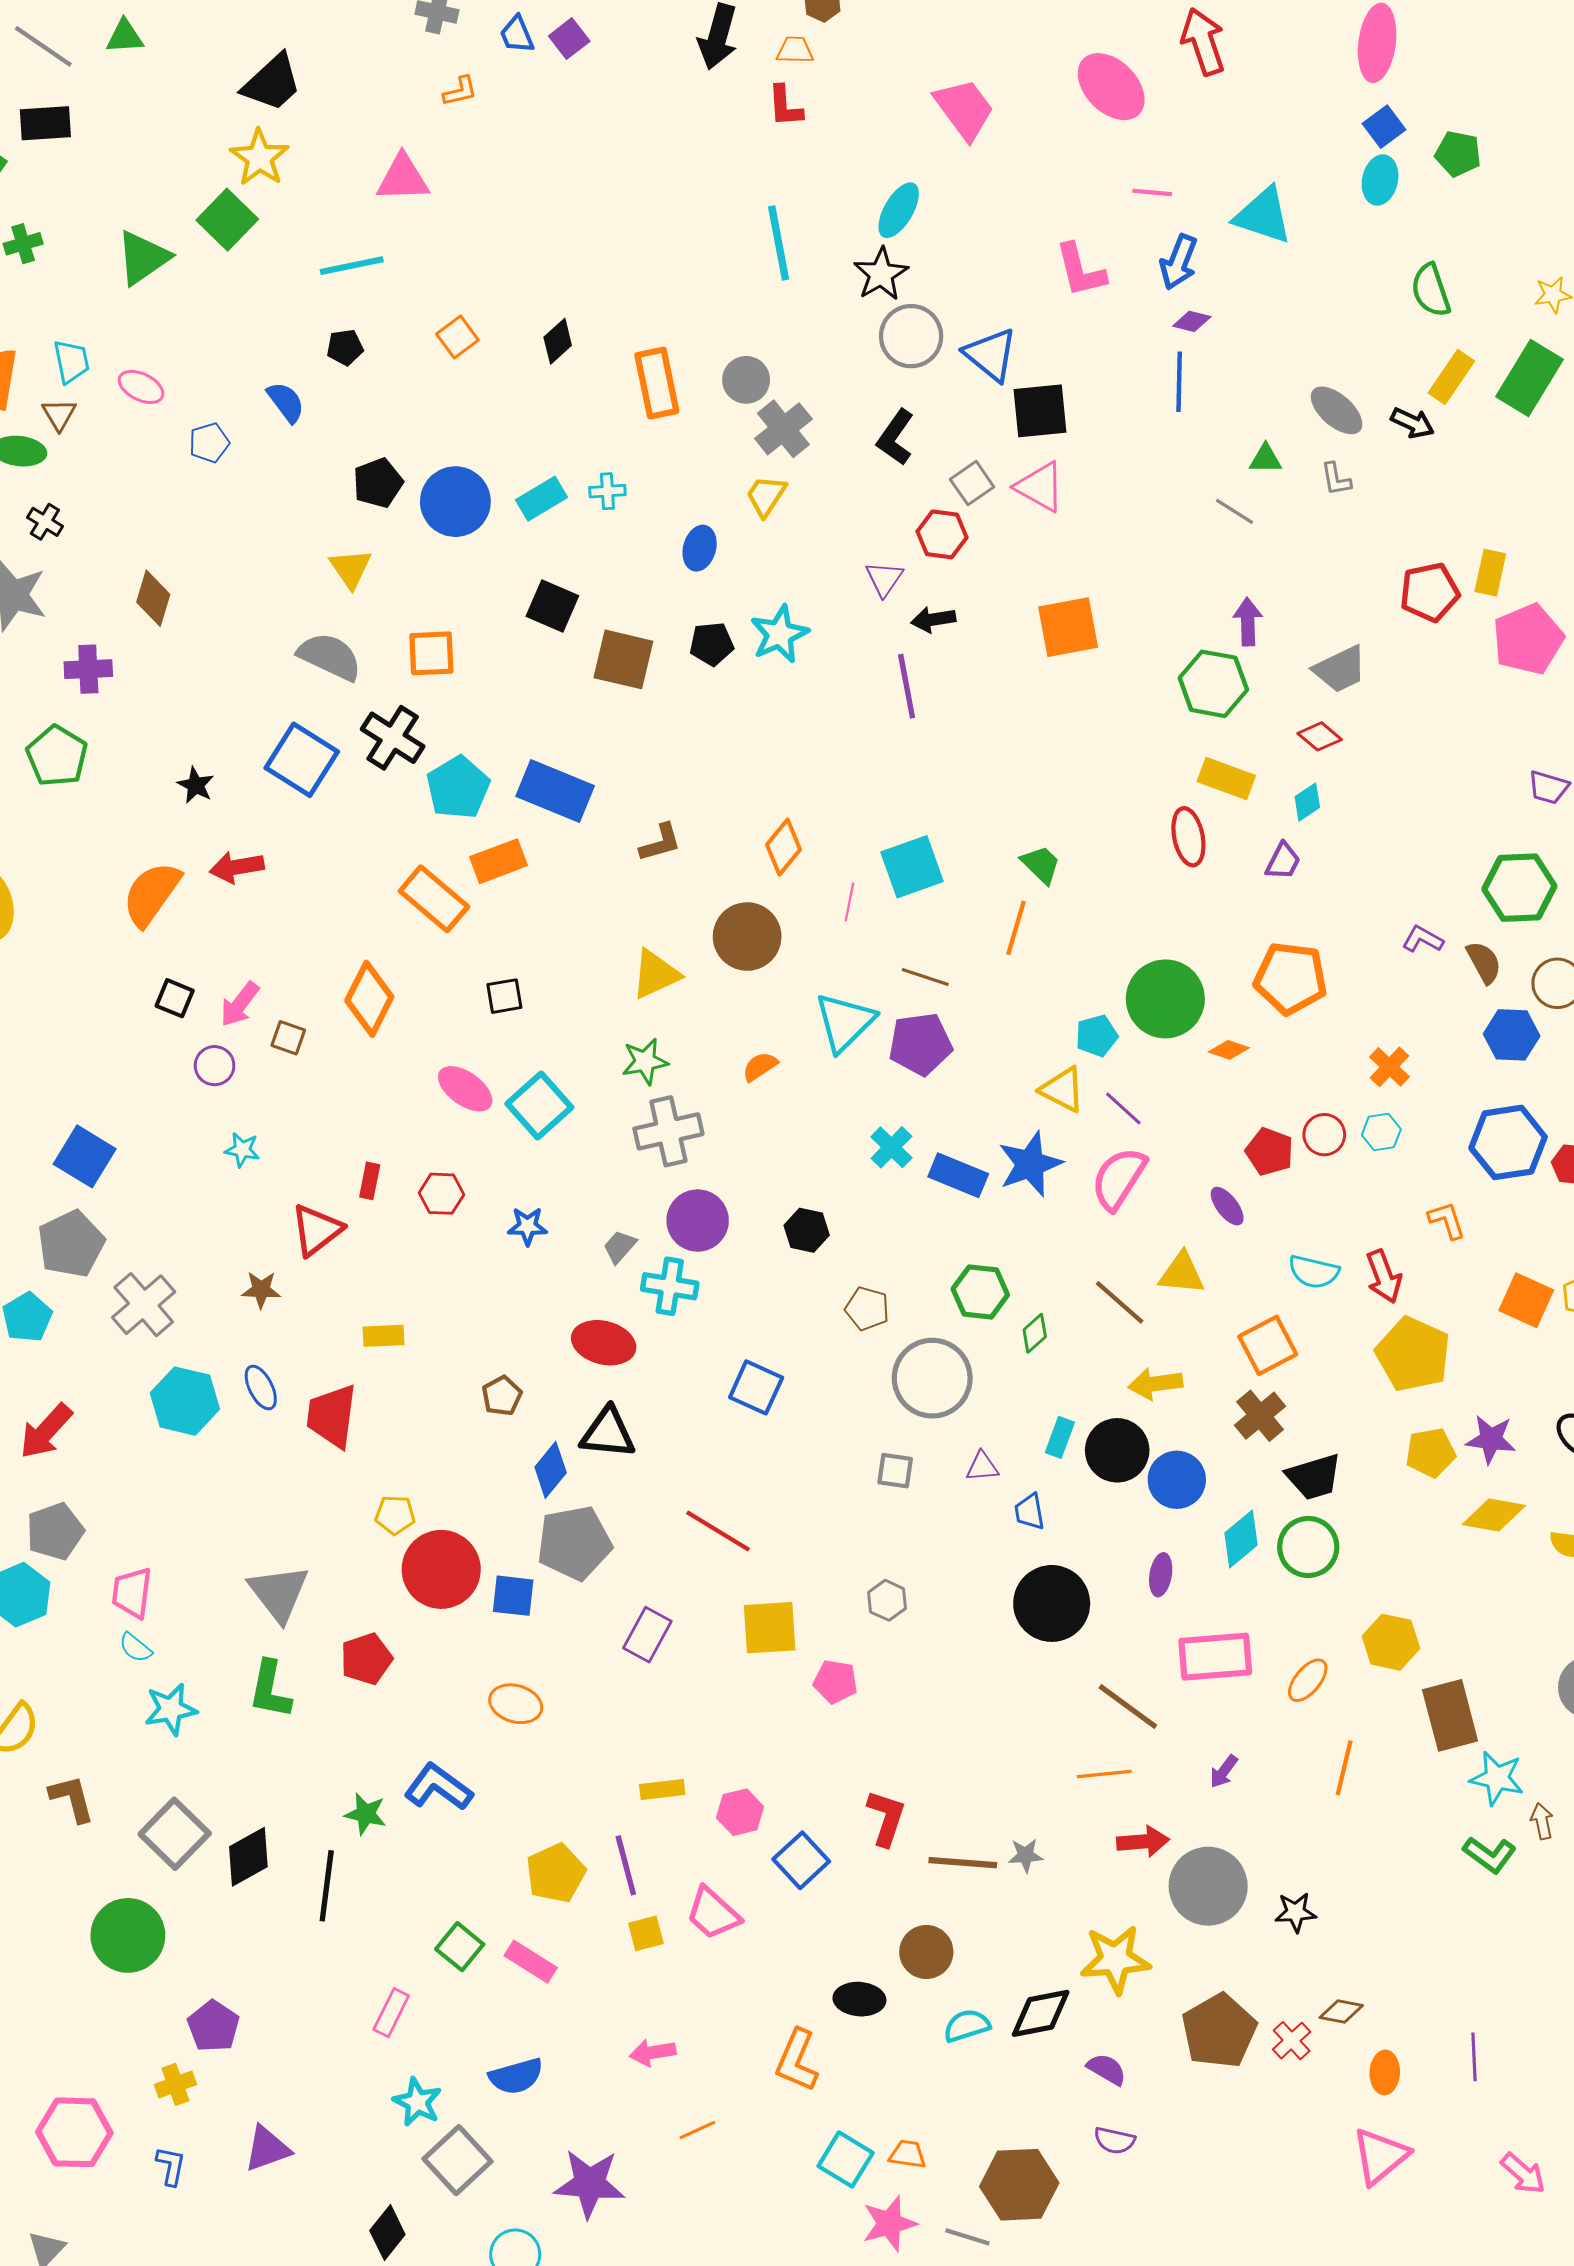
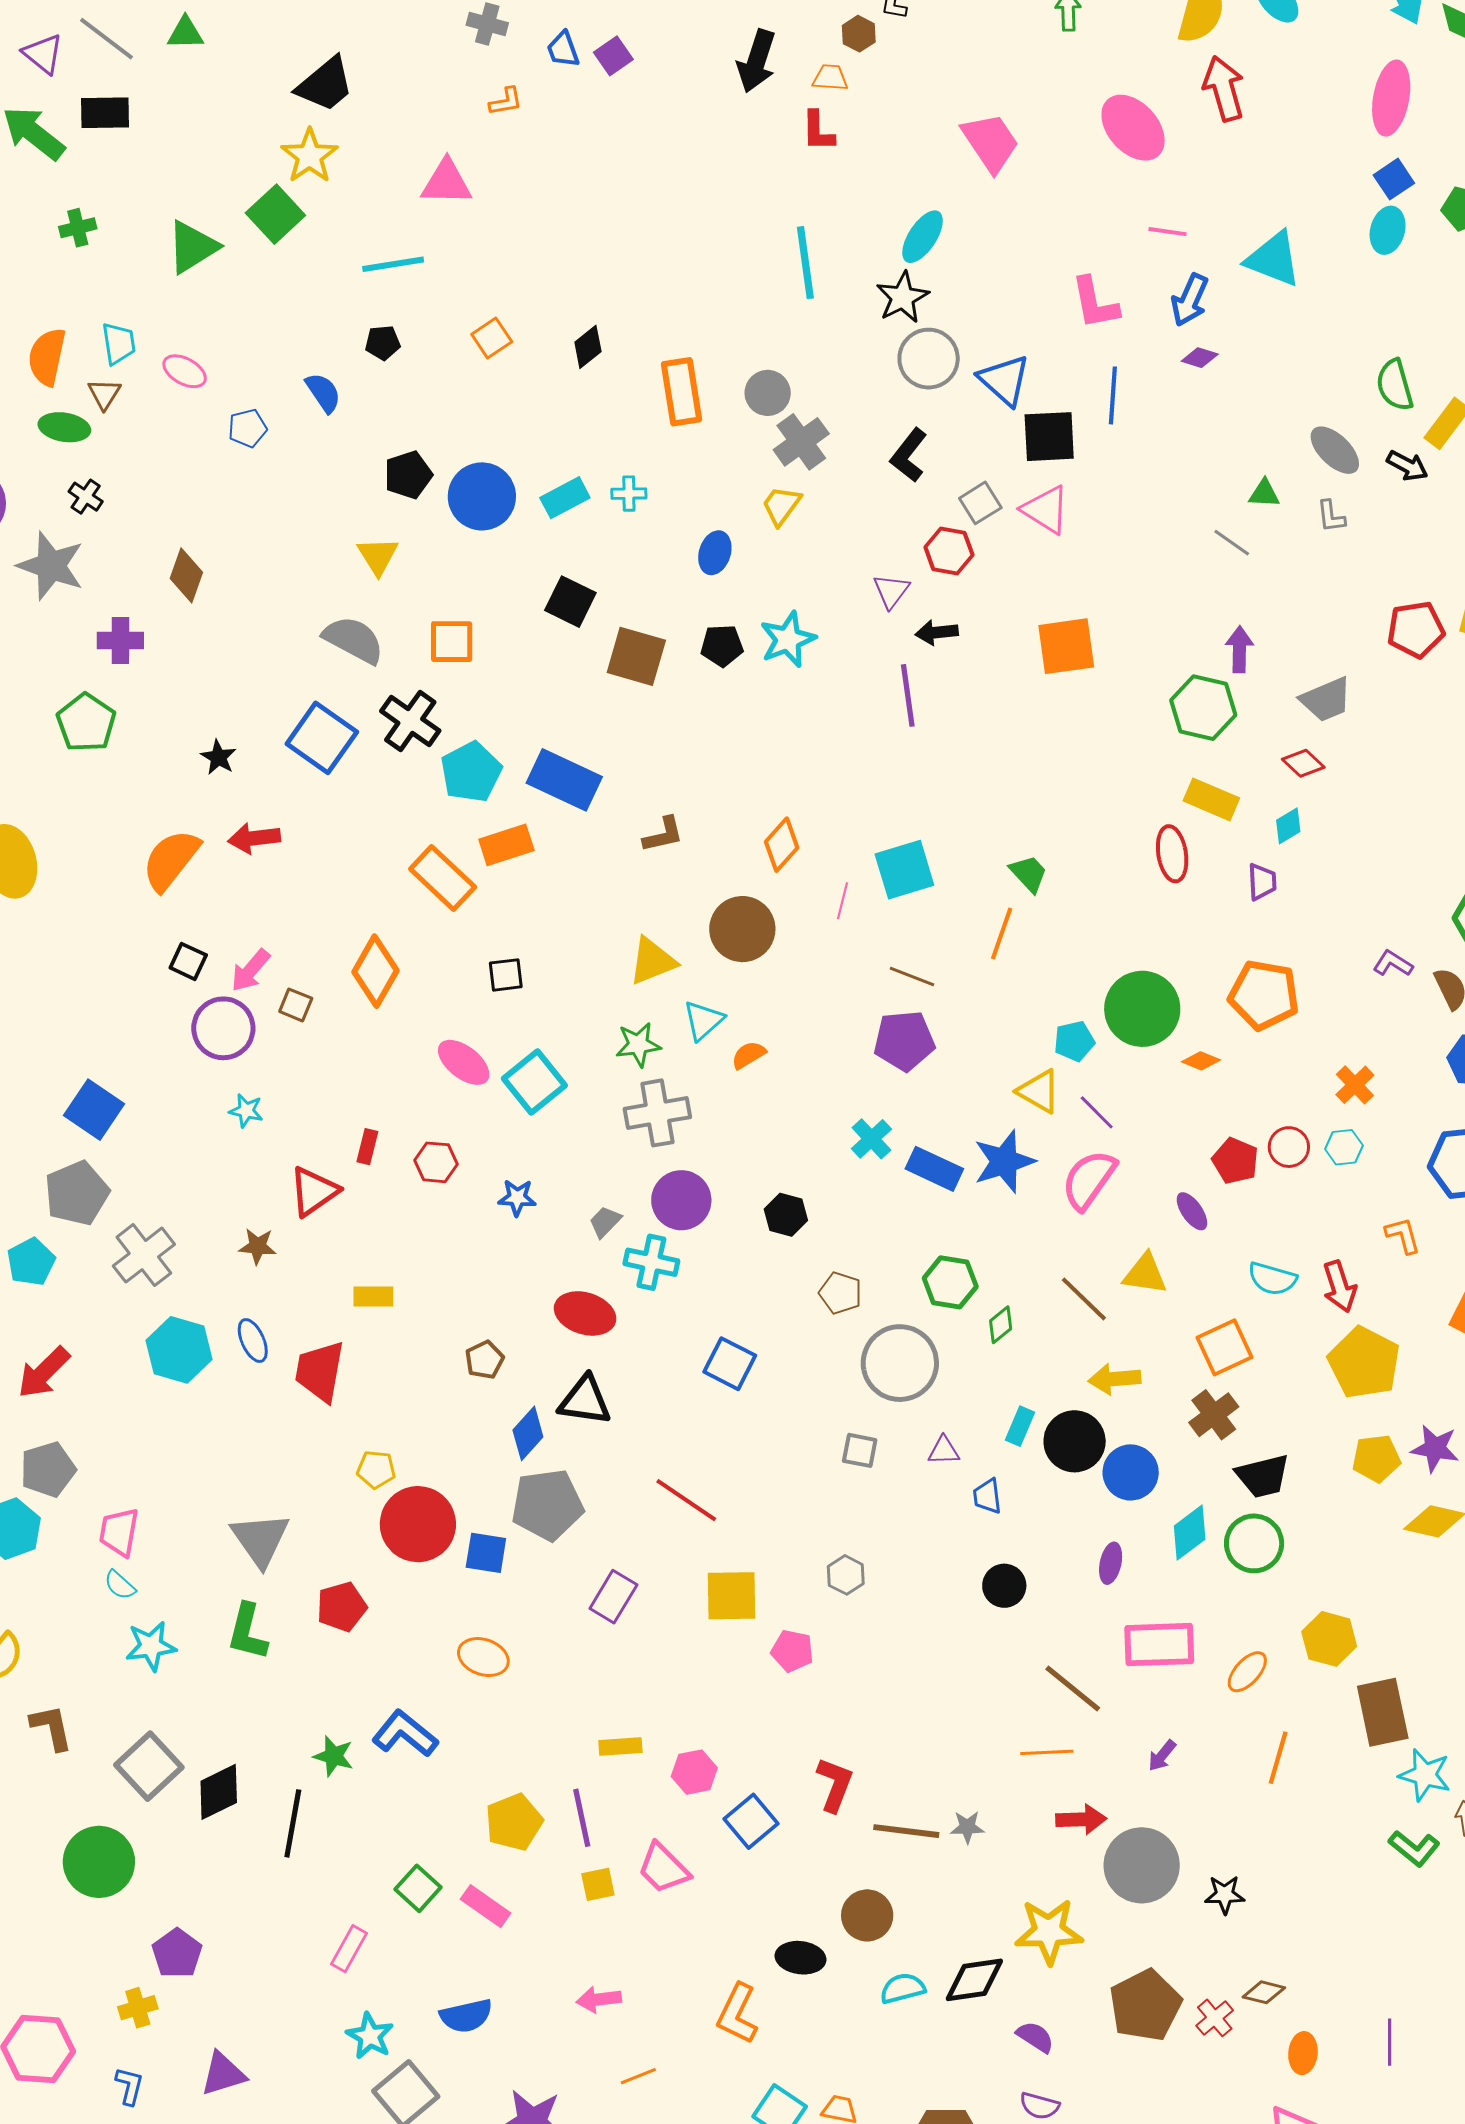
green semicircle: (1431, 290) -> (1395, 385), moved
blue line: (1179, 382) -> (1113, 395), moved
purple trapezoid: (1283, 861) -> (1262, 882), turned -33
cyan triangle: (845, 1022) -> (703, 1020), moved, size x0.7
purple circle: (215, 1066) -> (223, 1028), size x1.6
black circle: (1052, 1603) -> (1004, 1586), size x0.6

